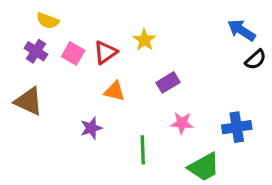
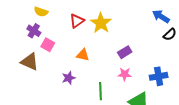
yellow star: (144, 40) -> (101, 23), size x1.5
red triangle: (105, 52) -> (77, 21), moved
pink square: (73, 53) -> (48, 45), moved
purple rectangle: (168, 82) -> (125, 52), moved

